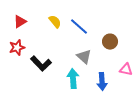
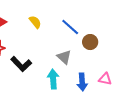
blue line: (79, 27) -> (70, 27), moved
pink triangle: (126, 70) -> (105, 79), moved

